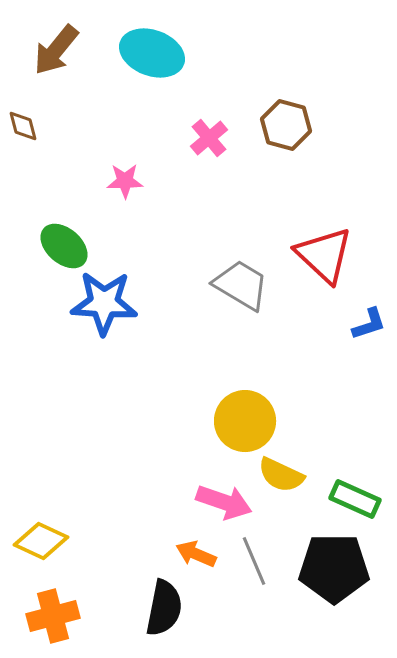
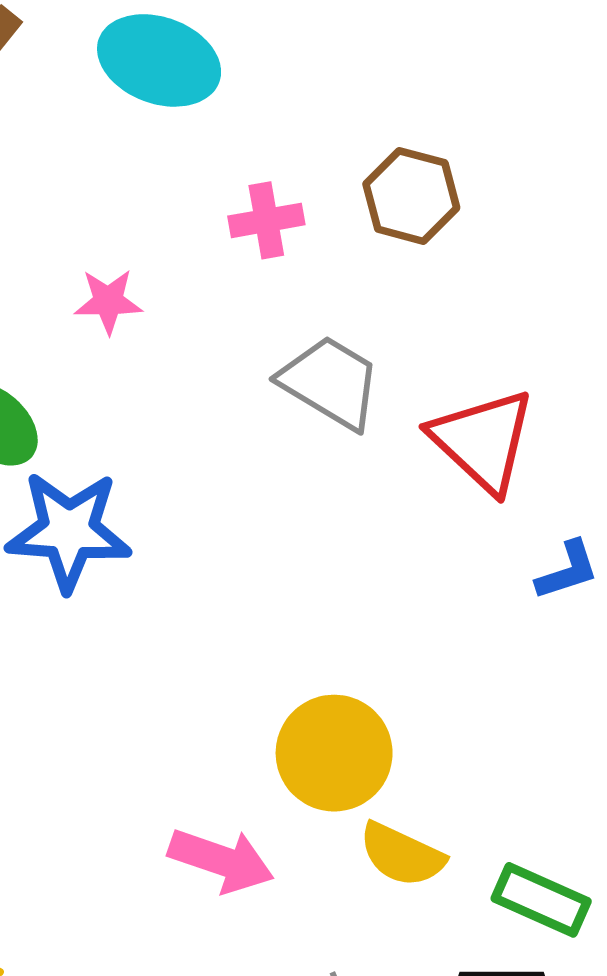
pink cross: (209, 138) -> (266, 220), turned 30
gray trapezoid: (241, 285) -> (330, 382), moved
pink arrow: (224, 502) -> (221, 860), moved

